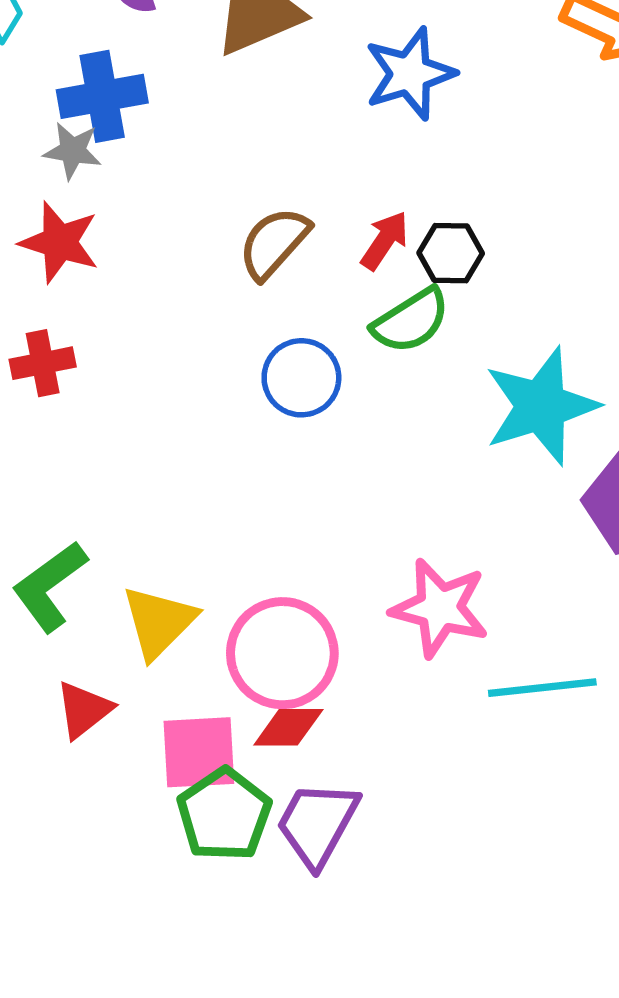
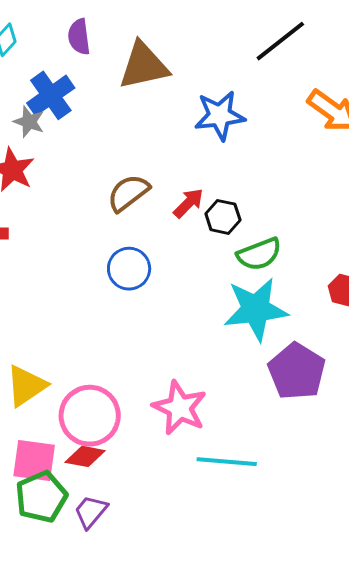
blue cross: (102, 96) -> (51, 95), turned -36
green semicircle: (411, 321) -> (259, 254), moved
purple trapezoid: (317, 824) -> (91, 512), size x0.7

